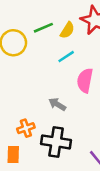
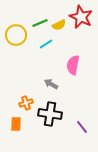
yellow semicircle: (67, 30) -> (59, 25), turned 32
cyan line: (66, 57) -> (46, 44), moved

